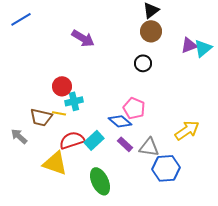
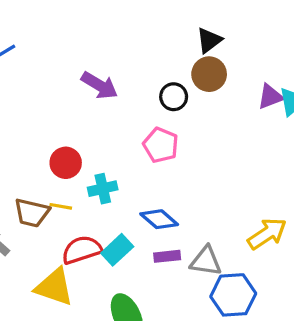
black circle: (143, 63) -> (174, 97), moved
cyan cross: (74, 101) -> (103, 189), moved
pink pentagon: (134, 108) -> (161, 145), moved
purple rectangle: (125, 144) -> (167, 256), turned -49

